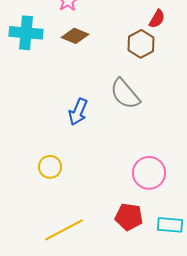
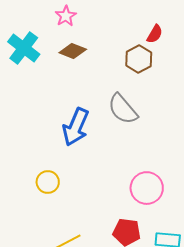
cyan cross: (26, 33) -> (24, 48), turned 32
blue arrow: (78, 112) -> (76, 127), size x1.4

